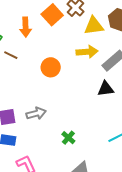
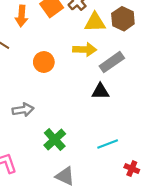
green cross: (68, 138) -> (55, 140), size x1.5

